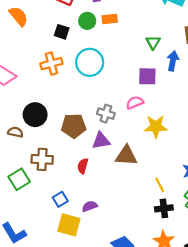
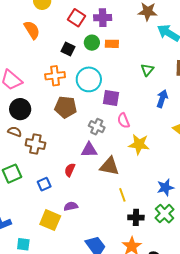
blue arrow: (173, 61) -> (162, 99), moved
purple square: (147, 76) -> (111, 98), moved
pink semicircle: (135, 103) -> (124, 121), turned -98
black circle: (35, 115) -> (20, 109), moved
brown pentagon: (74, 126) -> (66, 107), moved
brown cross: (42, 159) -> (35, 144), moved
yellow line: (160, 185) -> (122, 195), moved
blue square: (60, 199) -> (44, 184), moved

